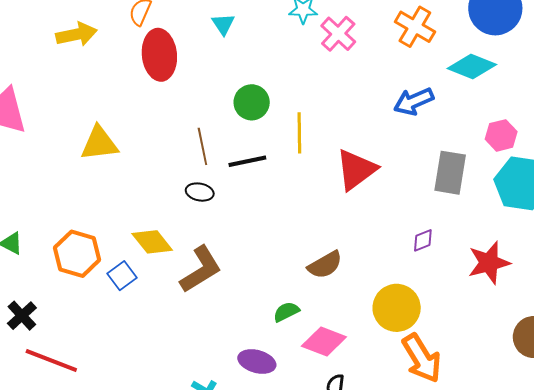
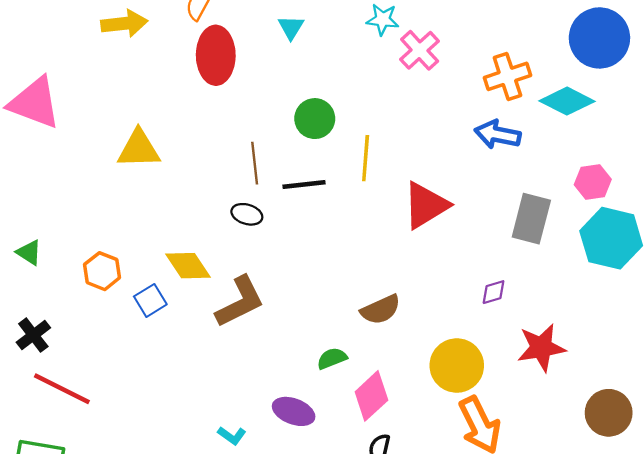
orange cross: (415, 27) -> (507, 76), moved, turned 36
blue arrow: (414, 101) -> (498, 134), turned 30
orange hexagon: (77, 254) -> (102, 271), size x0.7
red star: (489, 263) -> (541, 348), moved
pink diamond: (324, 342) -> (371, 396), turned -69

